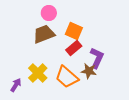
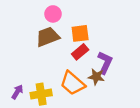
orange square: (74, 31) -> (80, 33), turned -30
yellow cross: (38, 73) -> (41, 94), moved, turned 36

